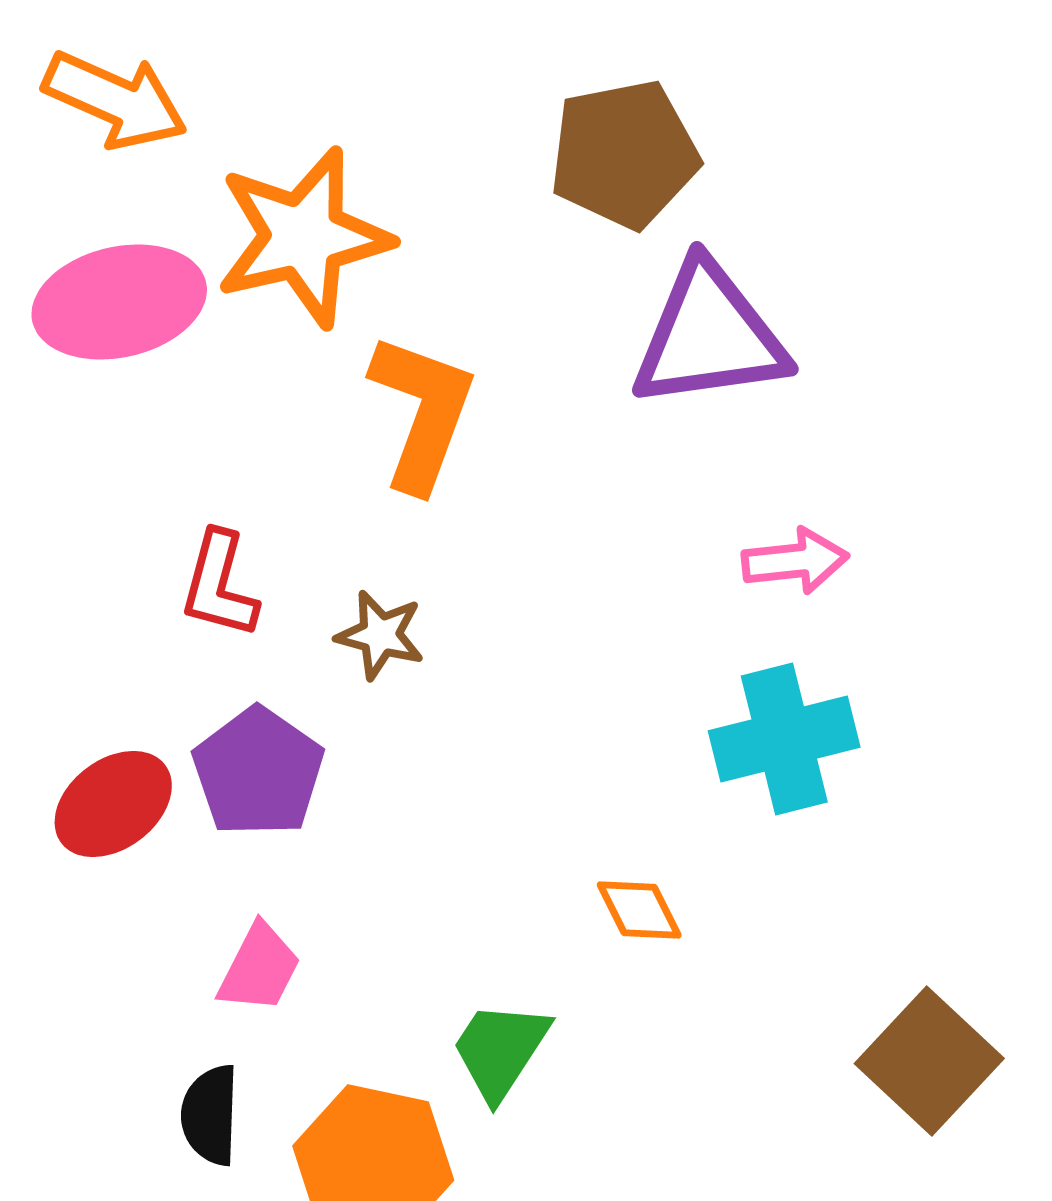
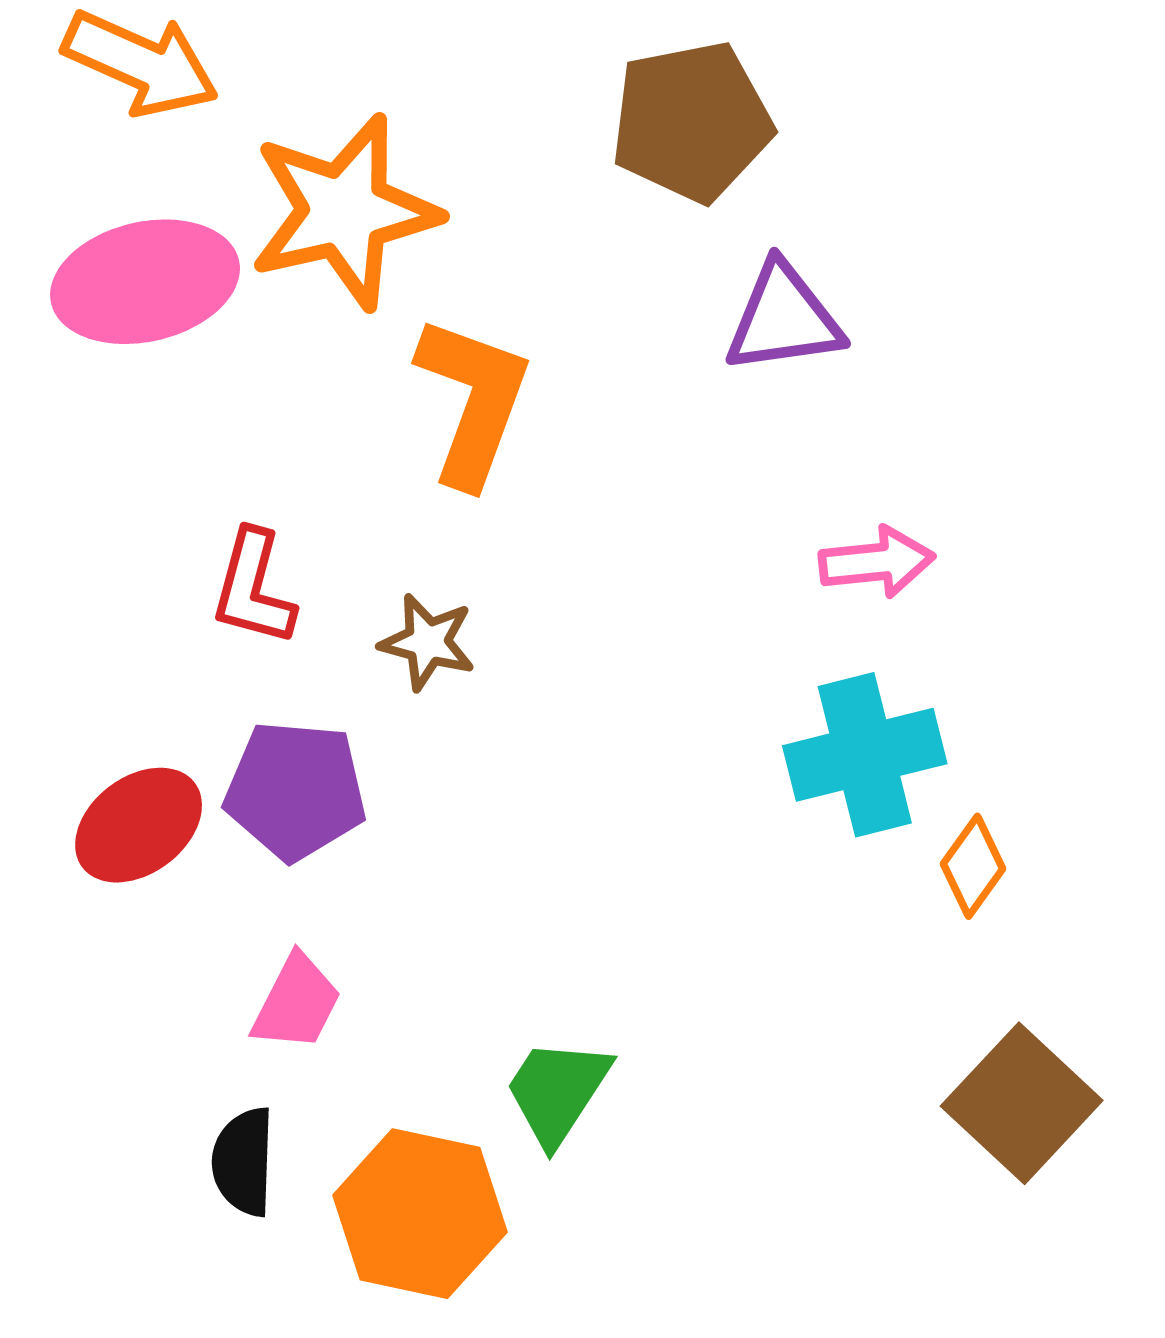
purple triangle: (709, 336) -> (784, 319), size x0.7
purple pentagon: (258, 772) -> (295, 790), turned -30
orange diamond: (639, 910) -> (973, 866), moved, turned 62

